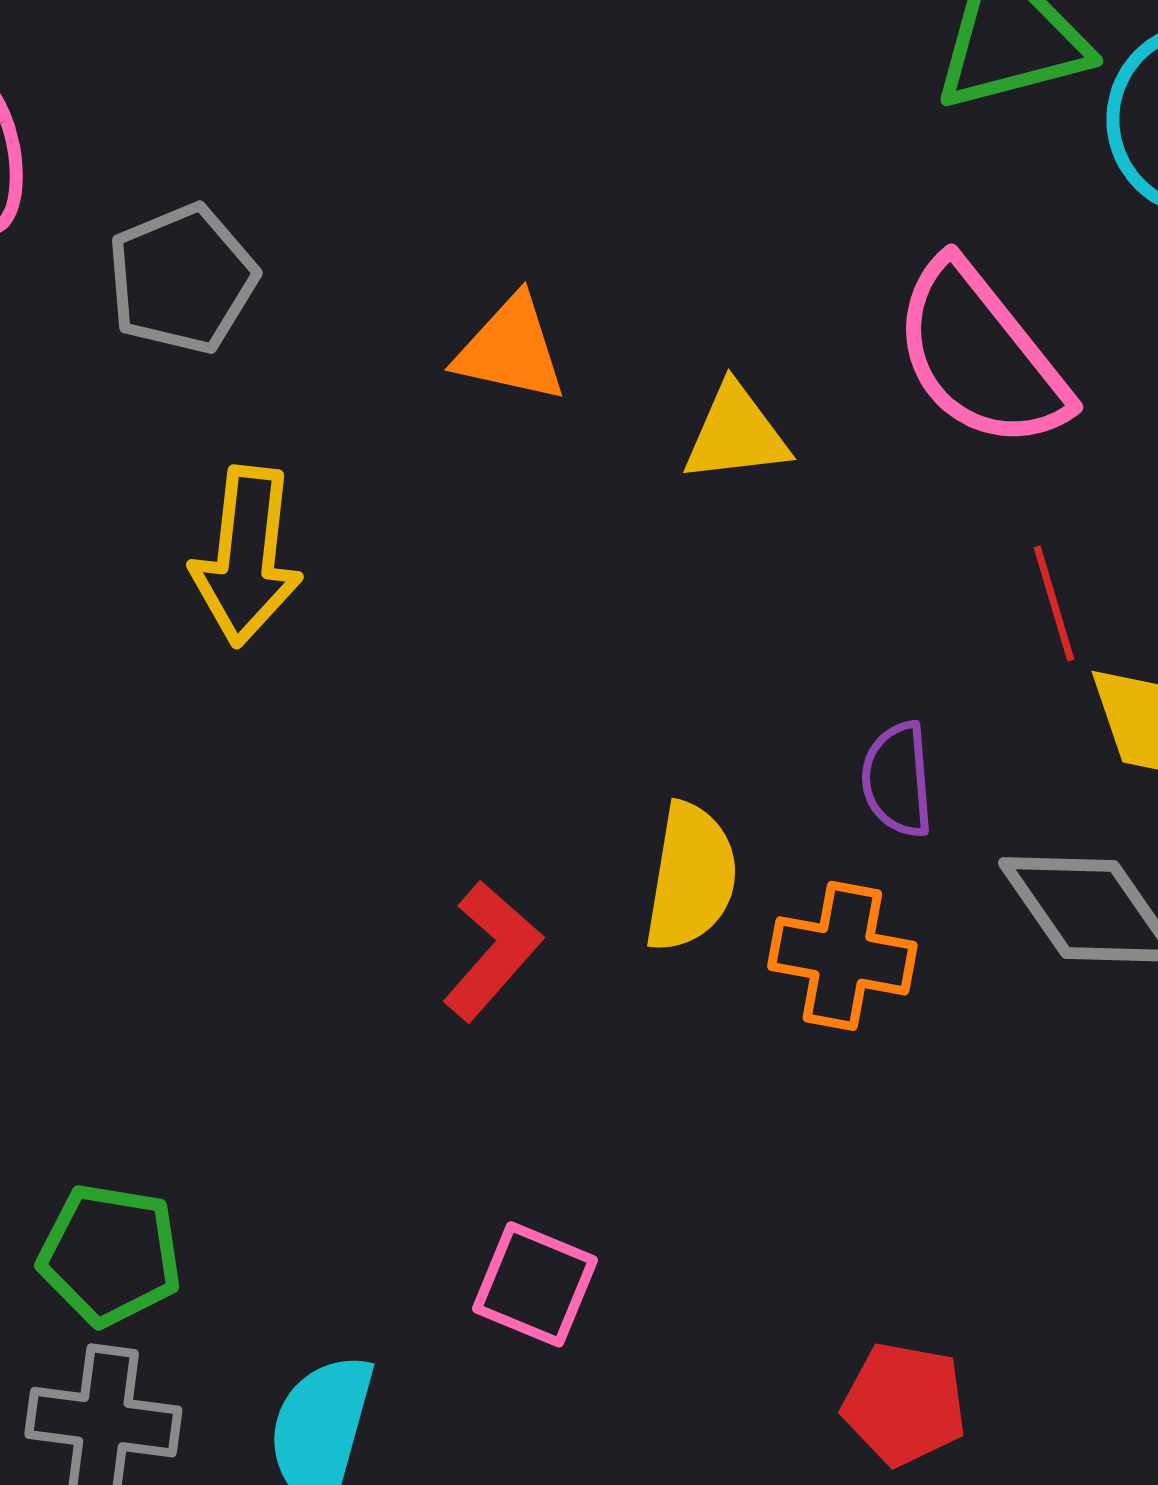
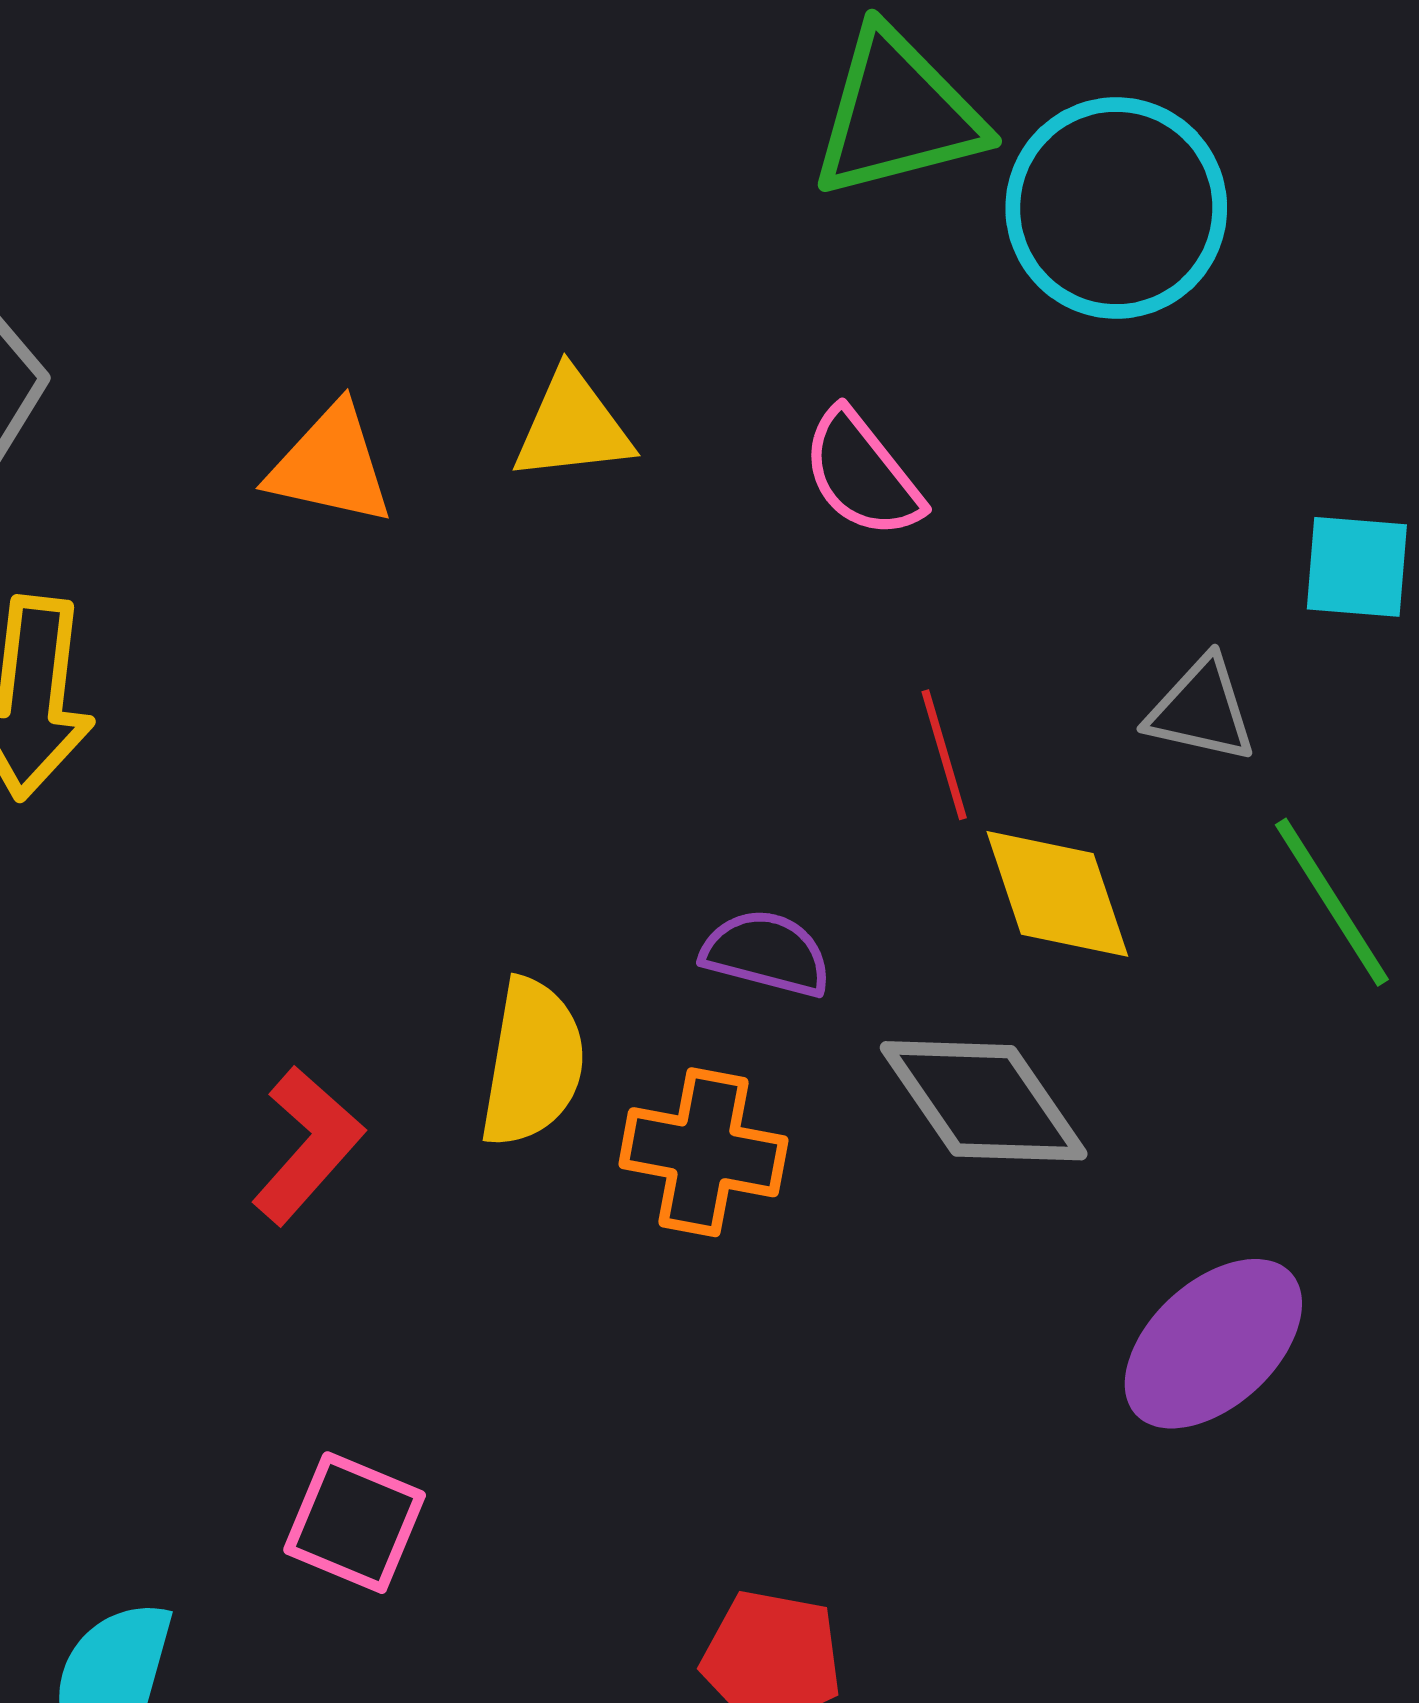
pink semicircle: (980, 355) -> (862, 474), size x0.6
yellow triangle: (736, 434) -> (572, 426), moved
purple semicircle: (897, 780) -> (766, 953), turned 109

